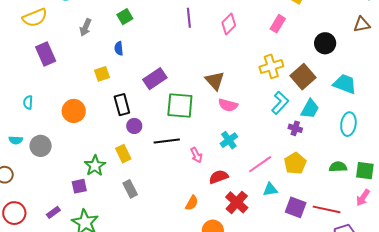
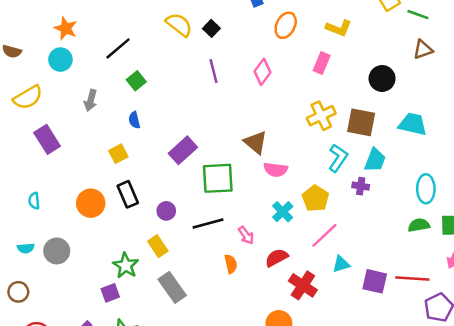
brown square: (303, 77) -> (361, 122), turned -30
black rectangle: (122, 105) -> (128, 194), moved
cyan ellipse: (348, 124) -> (426, 189), moved
yellow pentagon: (295, 163) -> (315, 198), moved
gray rectangle: (130, 189) -> (172, 287), size x1.4
orange semicircle: (192, 203) -> (231, 264), moved, turned -35

